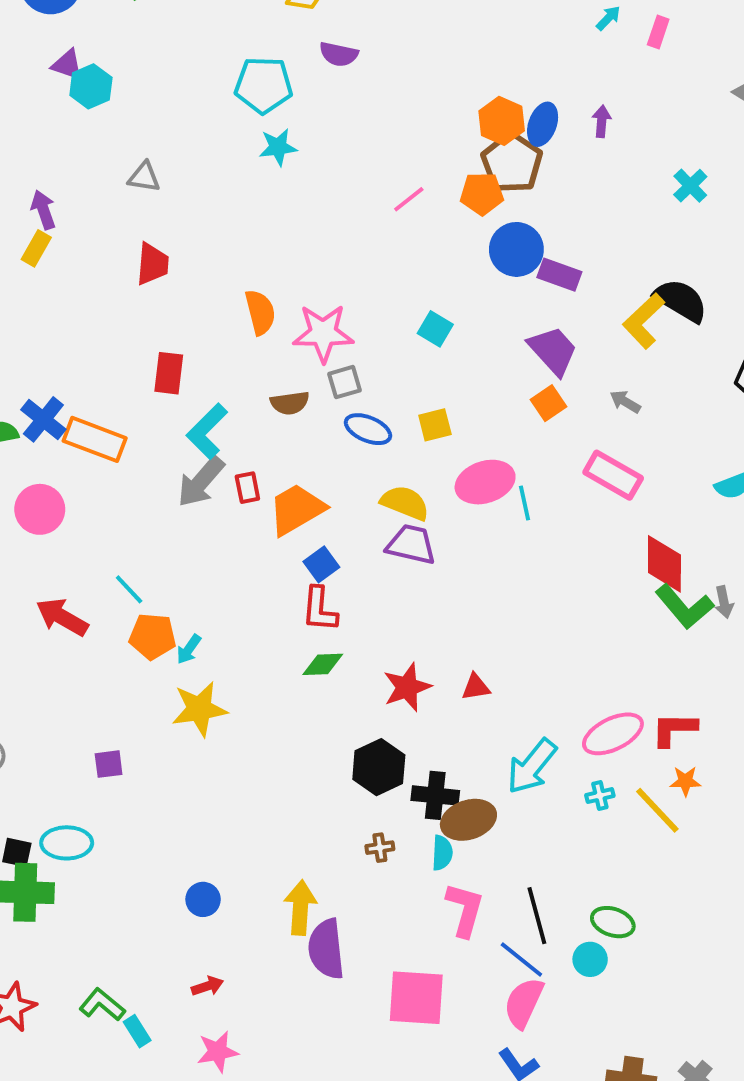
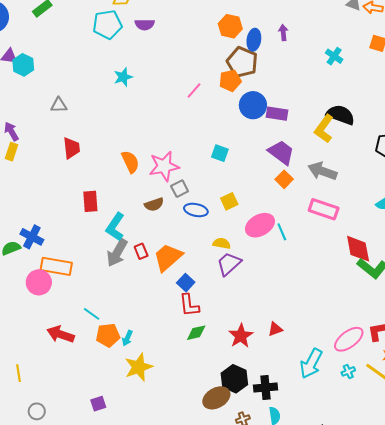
cyan pentagon: (264, 85) -> (107, 24), moved
orange hexagon: (502, 121) -> (230, 26), moved
gray arrow: (625, 402) -> (322, 171), size x1.8
orange rectangle: (95, 439) -> (56, 266), moved
yellow semicircle: (405, 503) -> (222, 243), size x0.7
purple trapezoid: (411, 544) -> (229, 264), turned -44
brown ellipse: (468, 820) -> (216, 398), moved

